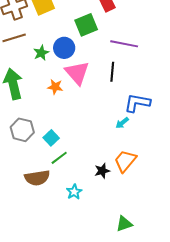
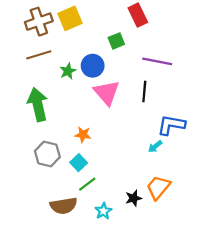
green square: (86, 25) -> (116, 41), size x0.7
orange star: (55, 87) -> (83, 135), moved
cyan star: (74, 192) -> (103, 211), moved

